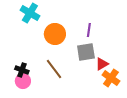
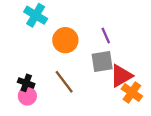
purple line: (89, 30) -> (106, 35), turned -32
red triangle: (102, 64) -> (121, 76), size x1.5

